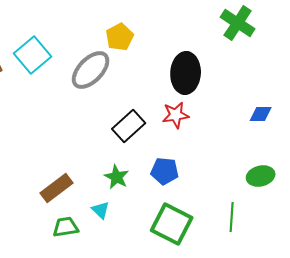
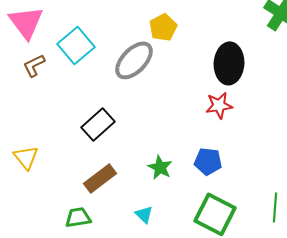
black rectangle: (129, 126) -> (98, 124), moved
cyan triangle: (101, 210) -> (144, 214), moved
green trapezoid: (66, 227) -> (78, 217), moved

